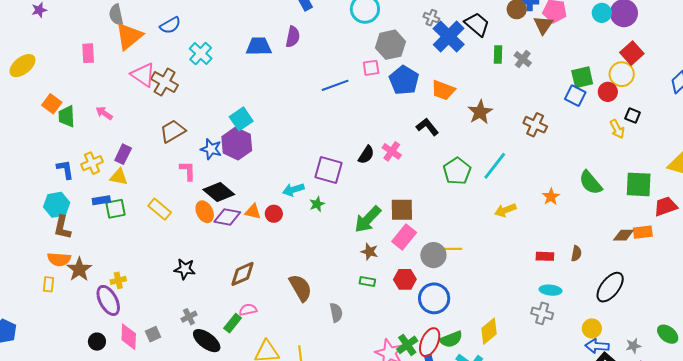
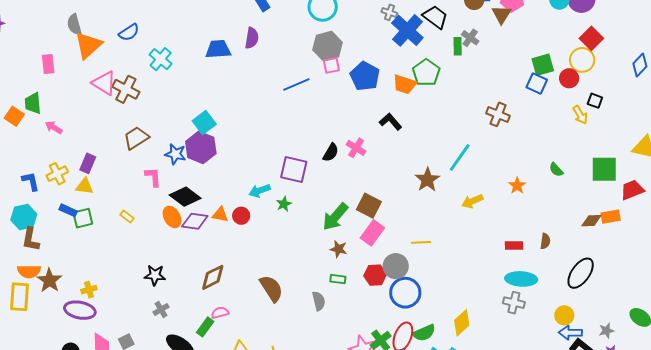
gray hexagon: (390, 45) -> (327, 46), moved
gray cross: (523, 59) -> (470, 38), moved
brown star: (480, 112) -> (427, 180), moved
pink arrow: (104, 113) -> (54, 127), moved
green trapezoid: (67, 116) -> (33, 103), moved
green pentagon: (457, 171) -> (426, 73), moved
green semicircle: (591, 183) -> (556, 170), size x0.6
blue rectangle: (101, 200) -> (68, 210), turned 36
yellow rectangle: (160, 209) -> (127, 217), size x0.6
brown square: (402, 210) -> (369, 206), turned 30
gray circle: (433, 255) -> (396, 266), moved
yellow rectangle: (49, 284) -> (19, 297), size x1.8
cyan ellipse: (551, 290) -> (521, 279), size x1.4
purple ellipse: (108, 300) -> (80, 310), turned -48
gray semicircle: (336, 313) -> (319, 301), moved
gray cross: (189, 317) -> (161, 310), moved

